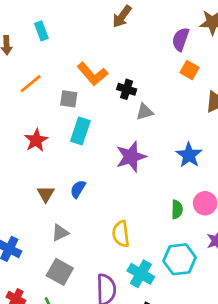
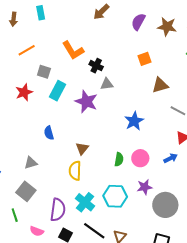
purple semicircle: (181, 39) -> (138, 22), moved
orange square: (189, 70) -> (144, 59), turned 32
gray square: (69, 99) -> (44, 72), moved
purple star: (131, 157) -> (86, 102), moved, turned 30
blue semicircle: (78, 189) -> (49, 133), turned -56
brown triangle: (46, 194) -> (82, 148), moved

